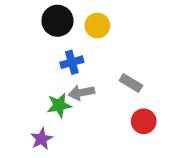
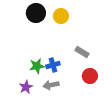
blue cross: (72, 62) -> (53, 65), moved
gray arrow: (81, 93) -> (51, 85), moved

